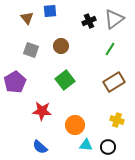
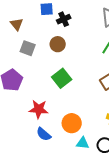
brown triangle: (27, 18) -> (17, 24), moved
black cross: (89, 21) -> (64, 19), moved
blue semicircle: (40, 147) -> (44, 134), moved

